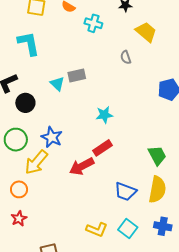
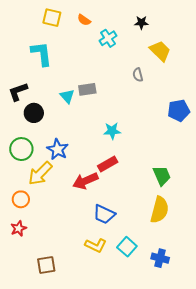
cyan cross: (93, 23) -> (108, 38), turned 36
blue trapezoid: (125, 192) -> (104, 214), moved
blue cross: (163, 226) -> (160, 258), moved

